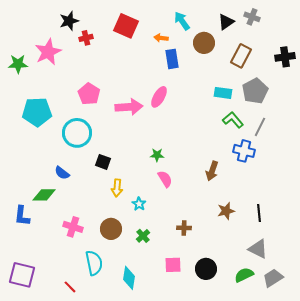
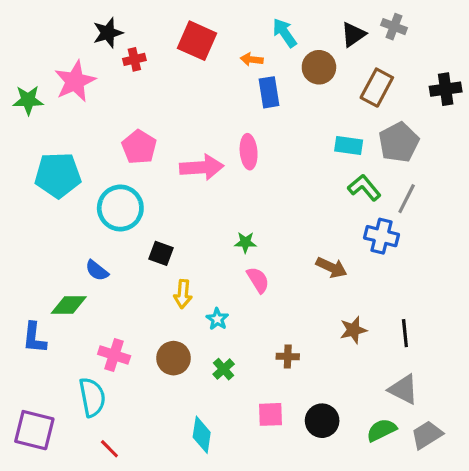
pink ellipse: (159, 97) -> (249, 152), turned -35
brown arrow: (212, 171) -> (331, 267), turned -84
cyan semicircle: (94, 263) -> (92, 397), moved

